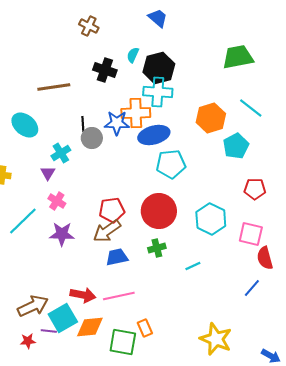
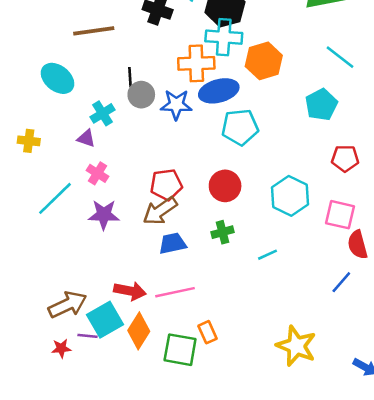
orange hexagon: (211, 118) -> (264, 61), moved
blue star: (117, 123) -> (176, 105), moved
purple triangle: (48, 173) -> (86, 138), turned -42
red circle: (159, 211) -> (225, 186), size x0.7
orange diamond: (90, 327) -> (139, 331), turned -52

